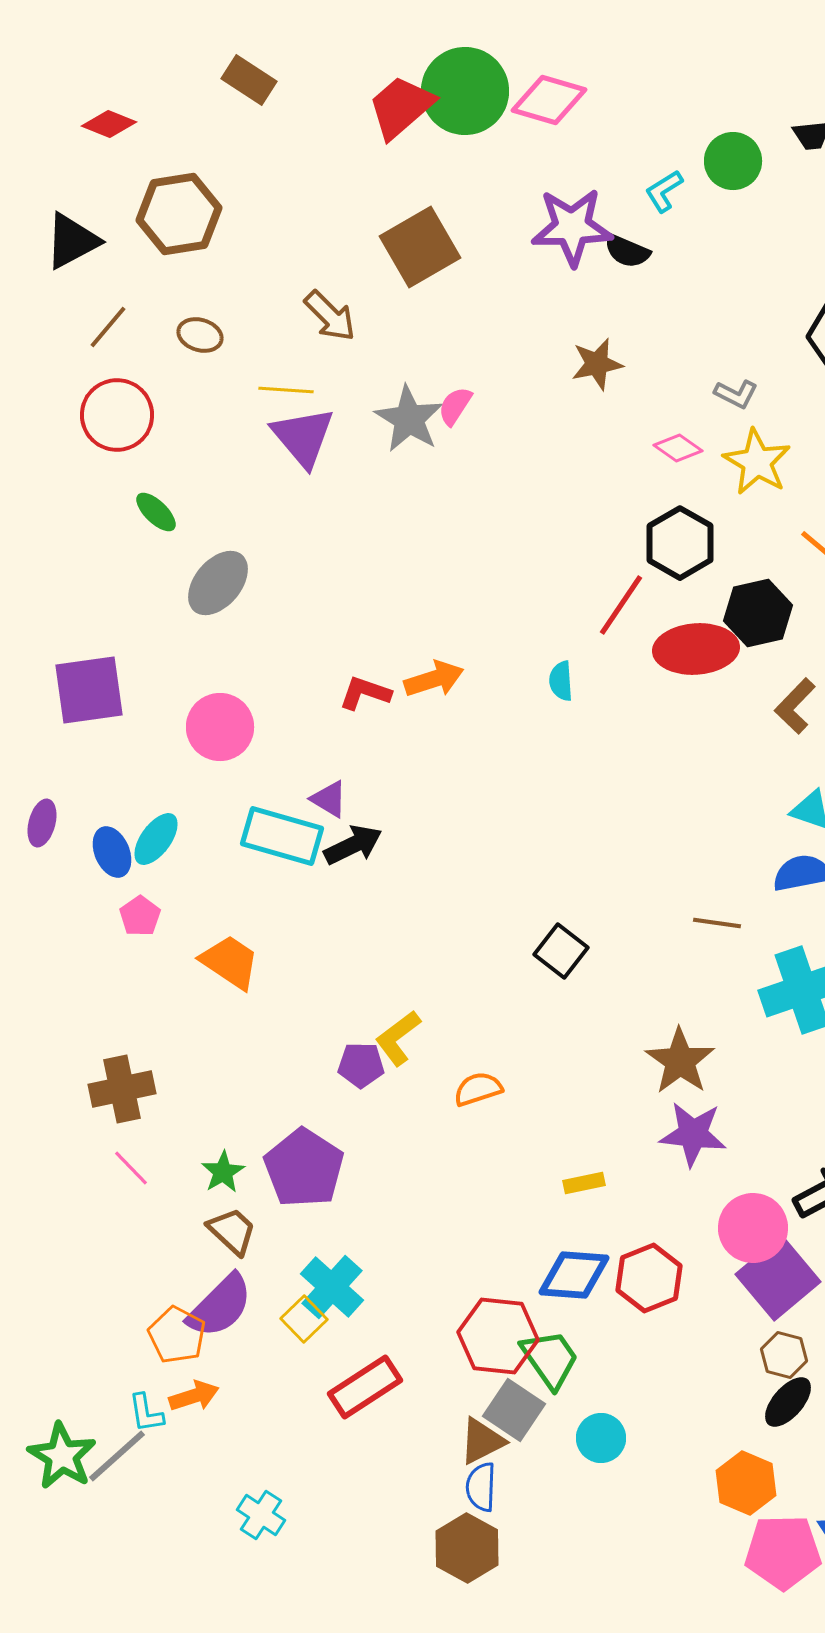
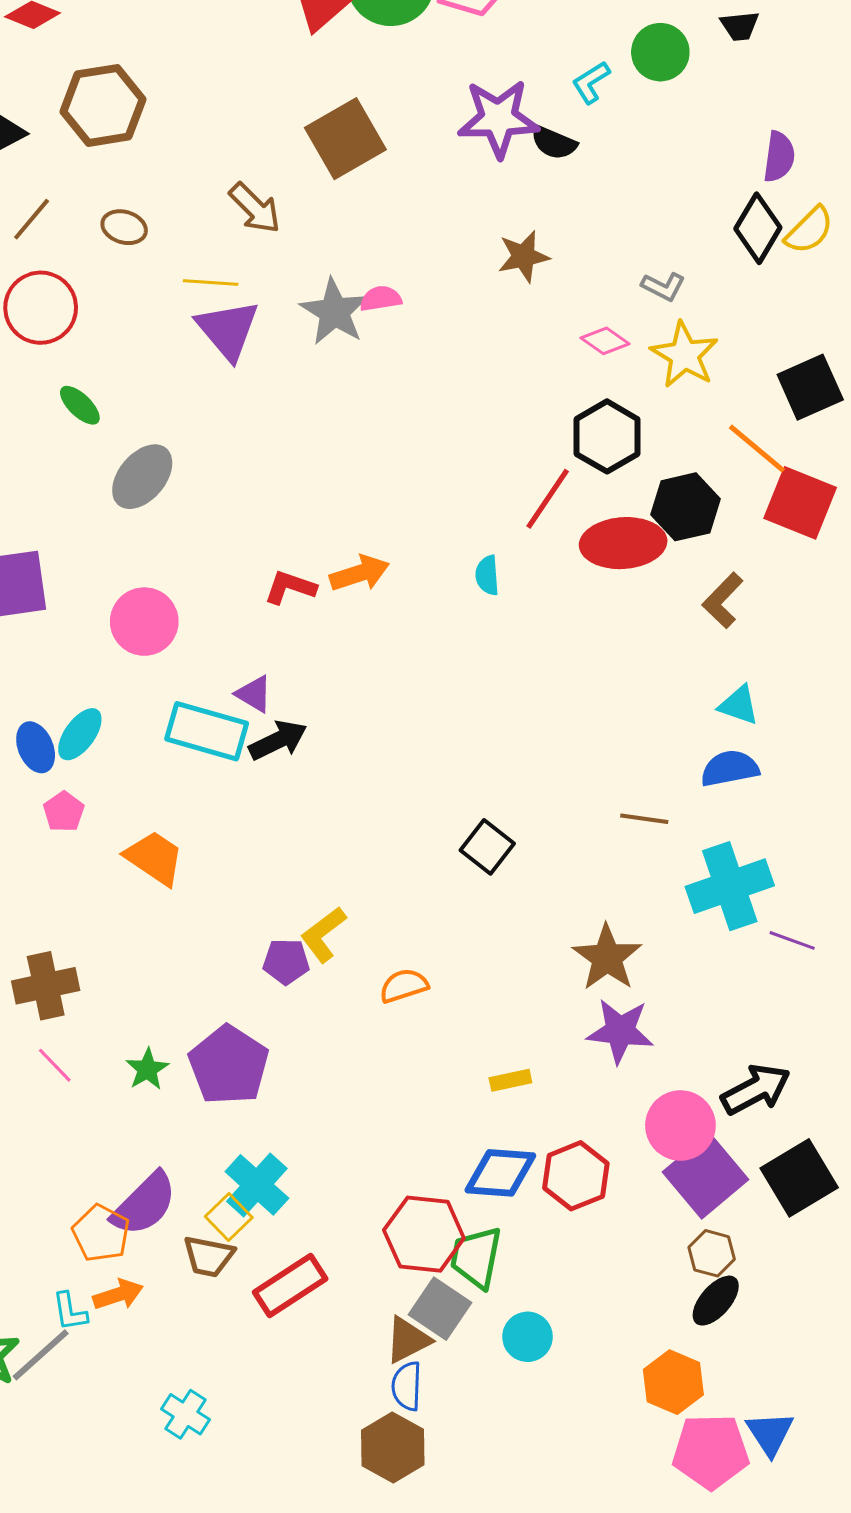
pink semicircle: (455, 406) -> (381, 299), turned 48
brown trapezoid: (232, 1231) -> (209, 1256), moved, turned 148
green trapezoid: (550, 1359) -> (476, 1257), turned -134

